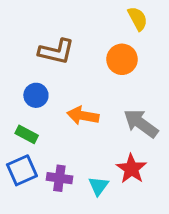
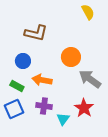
orange circle: (122, 59) -> (71, 57), moved
orange arrow: (83, 116) -> (42, 80), moved
purple cross: (59, 178) -> (44, 106), moved

